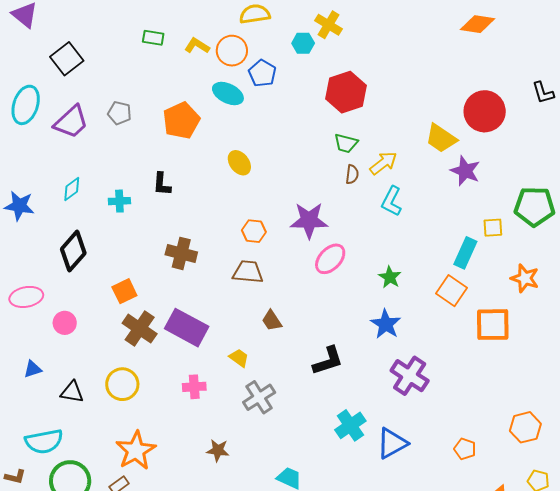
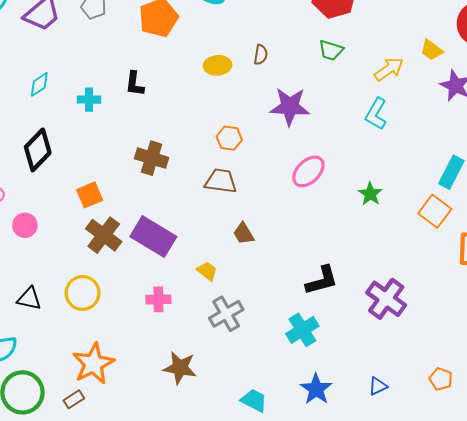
yellow trapezoid: (441, 138) -> (432, 50), size x0.7
yellow ellipse: (239, 163) -> (218, 65), turned -60
yellow arrow: (383, 163) -> (389, 69), moved
brown semicircle: (352, 174) -> (261, 55), moved
purple star: (309, 220) -> (290, 107), moved
blue star: (386, 324) -> (316, 389), moved
black L-shape: (328, 361) -> (322, 280), moved
cyan cross: (350, 425) -> (302, 330), moved
blue triangle: (392, 443) -> (378, 386), moved, size x0.6
brown star: (218, 450) -> (180, 368), size x1.4

